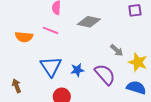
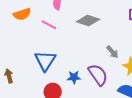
orange semicircle: (24, 37) -> (22, 14), moved, turned -30
blue star: (77, 70) -> (74, 77), moved

